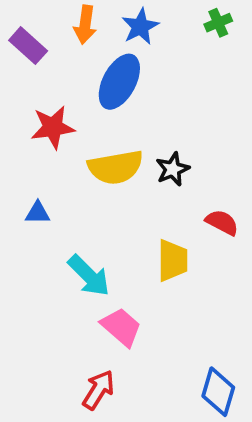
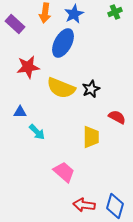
yellow semicircle: (116, 167) -> (61, 88), turned 32
cyan arrow: (89, 276) -> (37, 132), moved, size x0.7
red arrow: (98, 390) -> (84, 205), moved, turned -115

